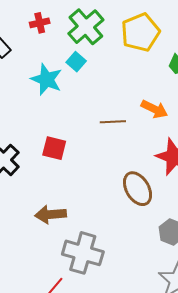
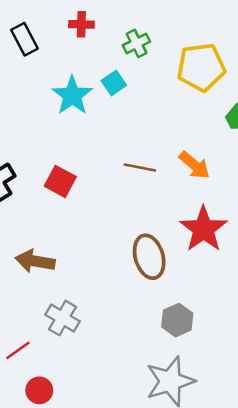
green cross: (86, 27) -> (136, 43), size x0.6
gray cross: (83, 253) -> (63, 318), size x0.7

